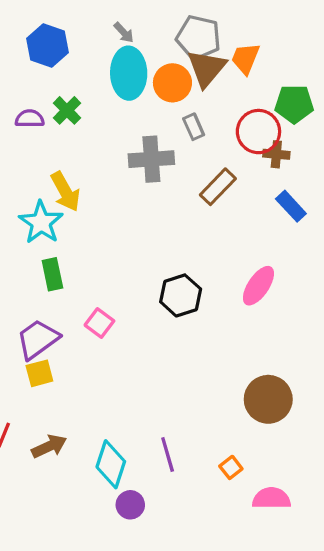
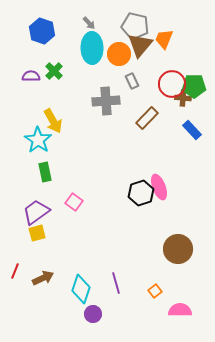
green pentagon: (294, 104) -> (194, 86), moved
pink ellipse: (258, 286) -> (159, 187), moved, turned -55
black hexagon: (181, 295) -> (141, 193), moved

